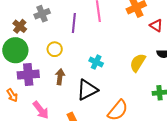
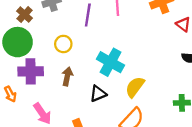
cyan cross: (96, 62) -> (111, 62), size x1.6
yellow semicircle: (138, 63) -> (135, 87), moved
black triangle: (87, 90) -> (98, 94), size x0.7

